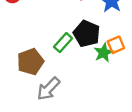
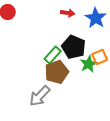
brown pentagon: (30, 62) -> (57, 72), moved

